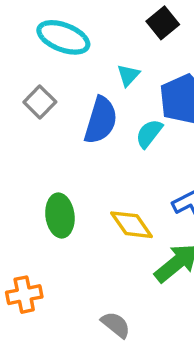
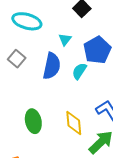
yellow diamond: (131, 225) -> (74, 123), turned 35

